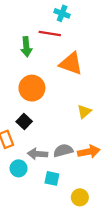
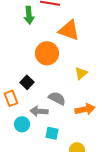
orange circle: (32, 88) -> (47, 53), moved
gray semicircle: (63, 151) -> (57, 98), moved, turned 42

